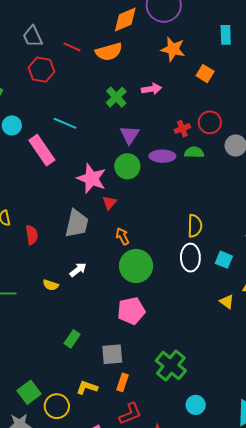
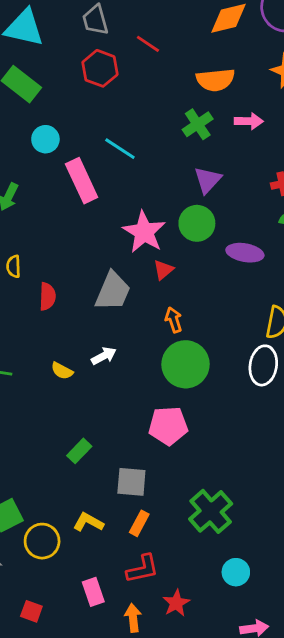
orange semicircle: (109, 52) -> (215, 80), moved
purple ellipse: (162, 156) -> (245, 253), moved

